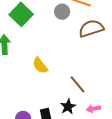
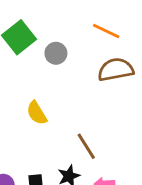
gray circle: (62, 12) -> (56, 53), moved

